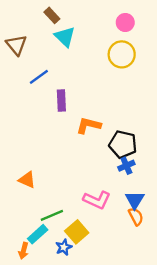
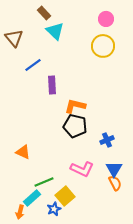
black pentagon: (123, 144) -> (75, 126), moved

